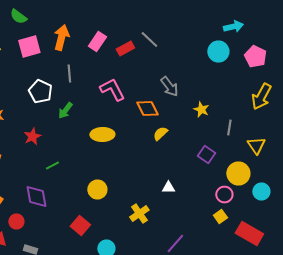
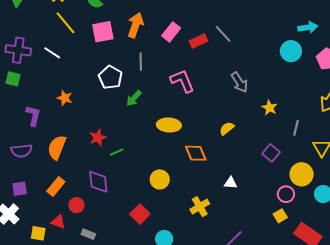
orange diamond: (147, 108) -> (196, 153), moved
red star: (32, 136) -> (98, 138), moved

